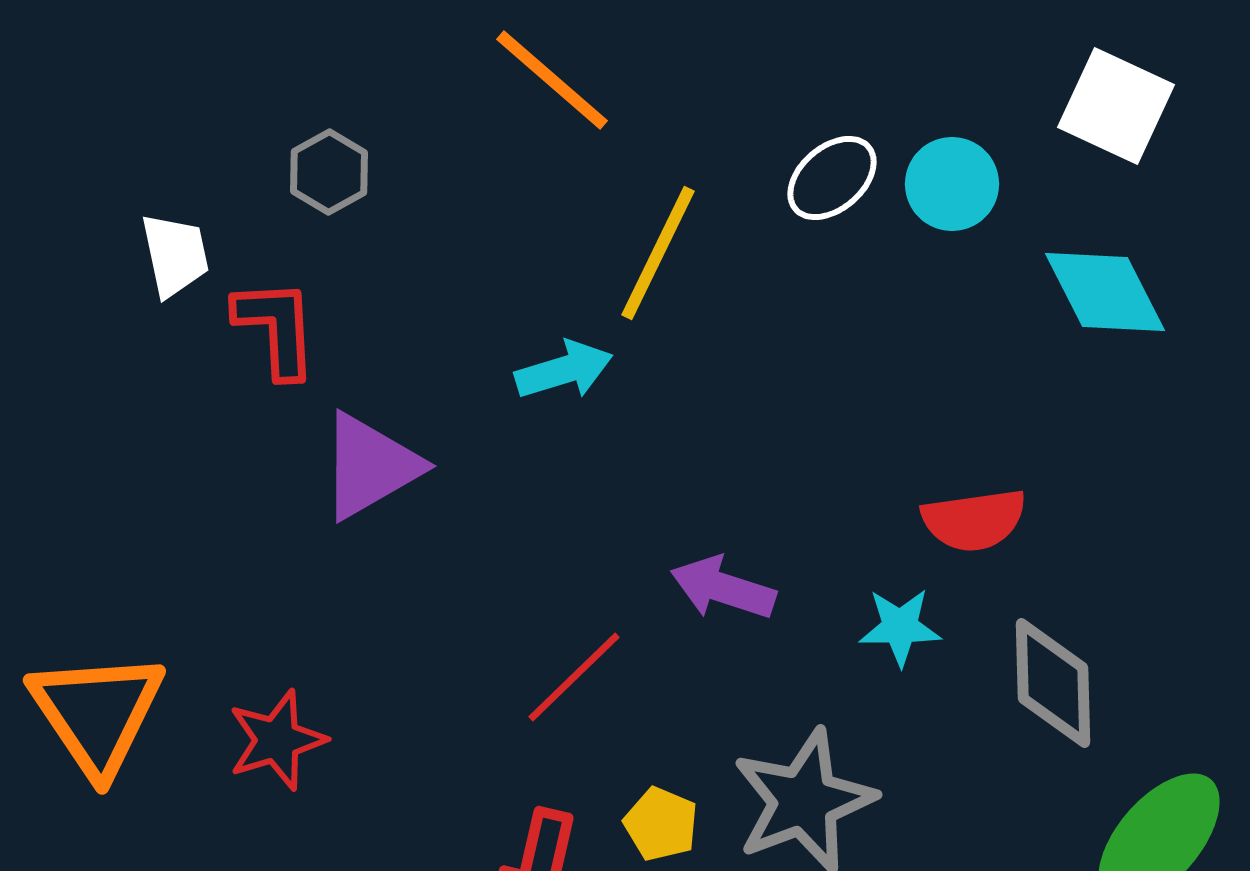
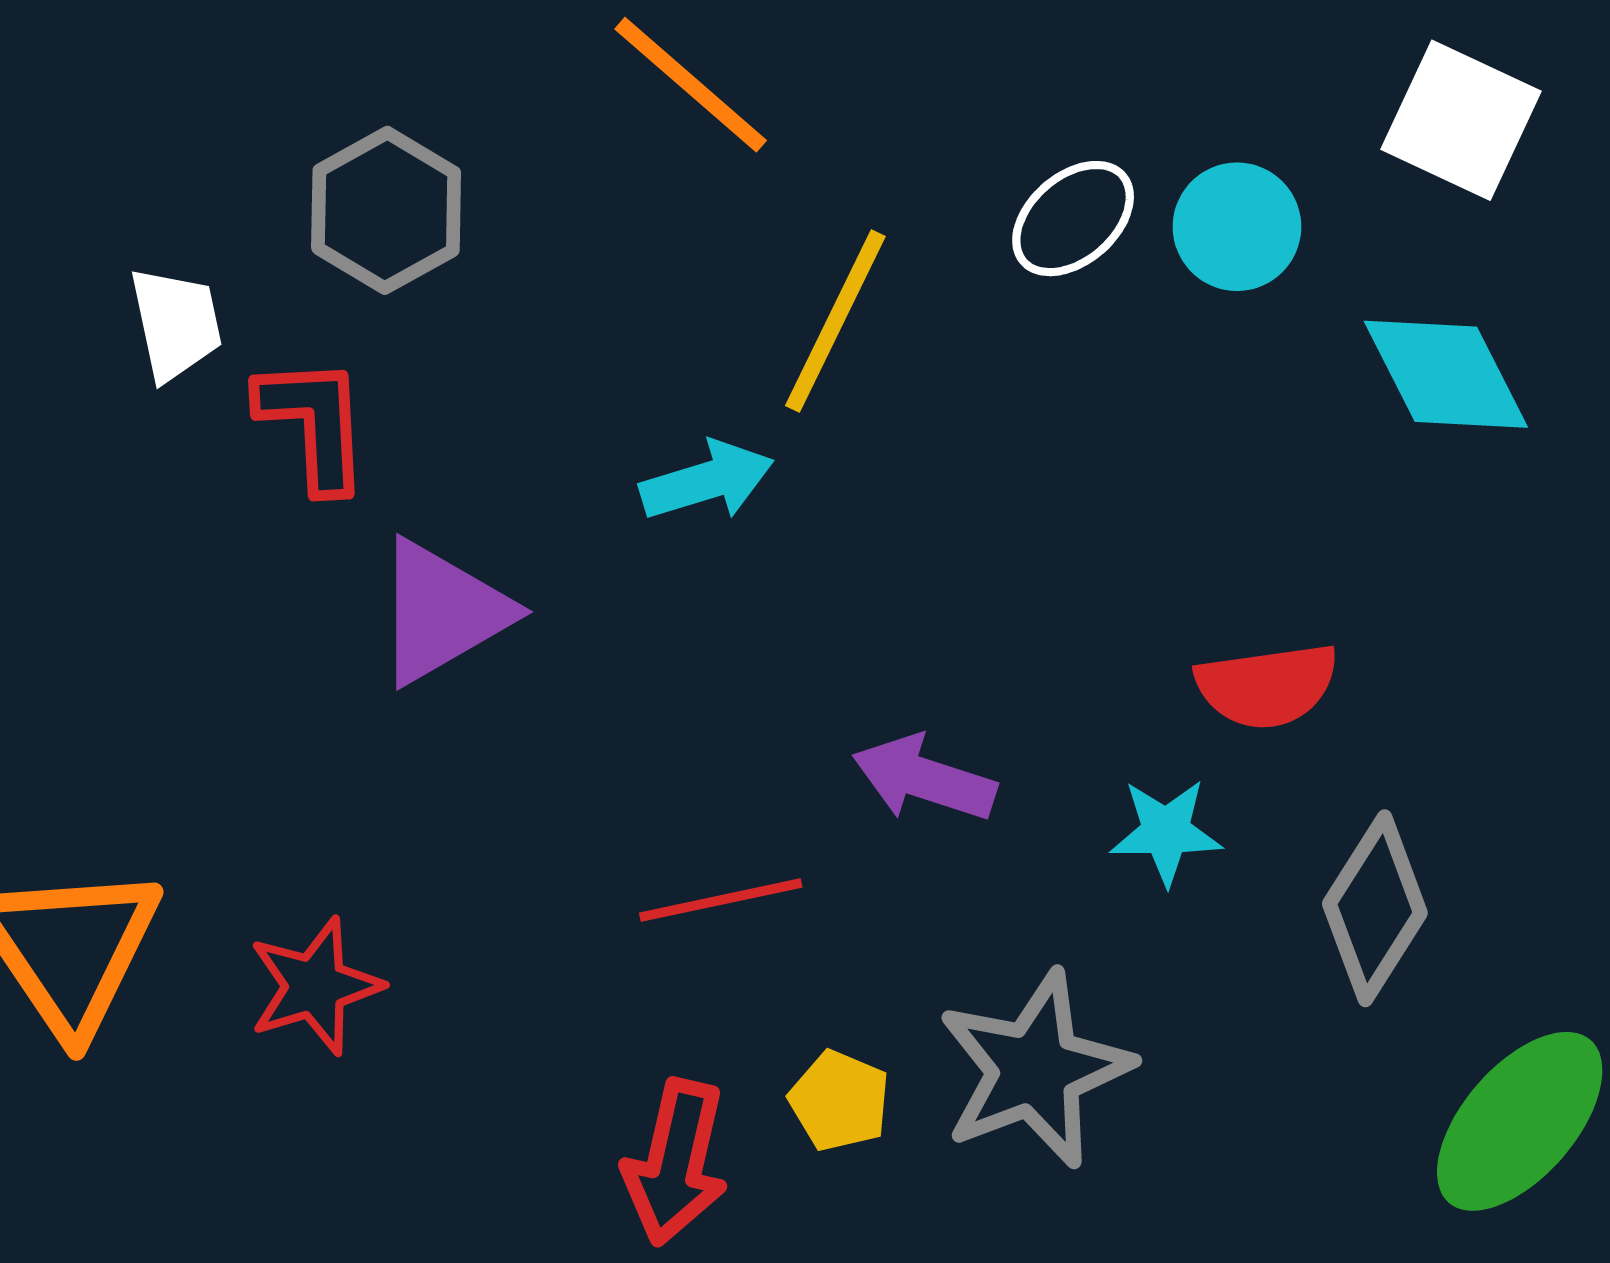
gray hexagon: (329, 172) -> (386, 210), size x1.4
red line: (574, 677) -> (721, 900), turned 32
gray diamond: (1053, 683) -> (1375, 908), turned 34

